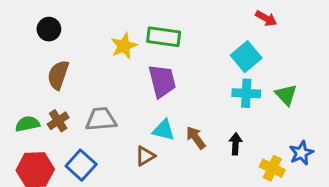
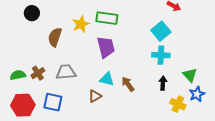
brown semicircle: (58, 75) -> (55, 37), moved
green triangle: (286, 95) -> (190, 75), moved
black arrow: (236, 144) -> (163, 83), moved
blue square: (81, 165) -> (53, 102), turned -30

